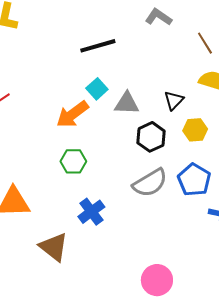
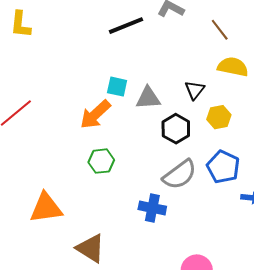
black line: (98, 46) -> (126, 26), moved
cyan square: (97, 89) -> (117, 87), turned -30
blue cross: (91, 212) -> (152, 208), moved, turned -36

